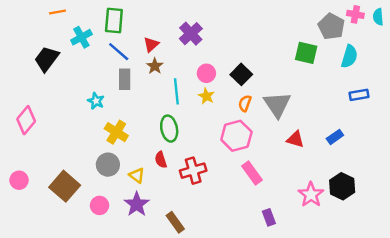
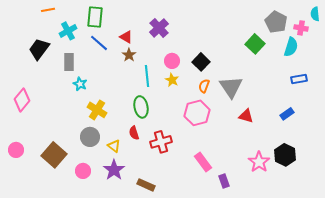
pink cross: (355, 14) -> (301, 28), moved
red triangle: (151, 44) -> (126, 37), turned -48
green square: (306, 53) -> (255, 44), turned 30
gray rectangle: (125, 79) -> (69, 62), moved
blue rectangle: (335, 137) -> (287, 114), moved
pink rectangle: (252, 173) -> (203, 162), moved
brown rectangle: (175, 222) -> (146, 185), turned -30

